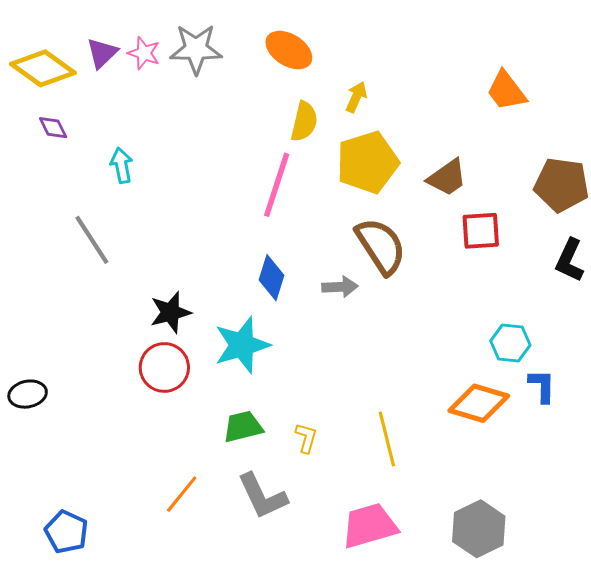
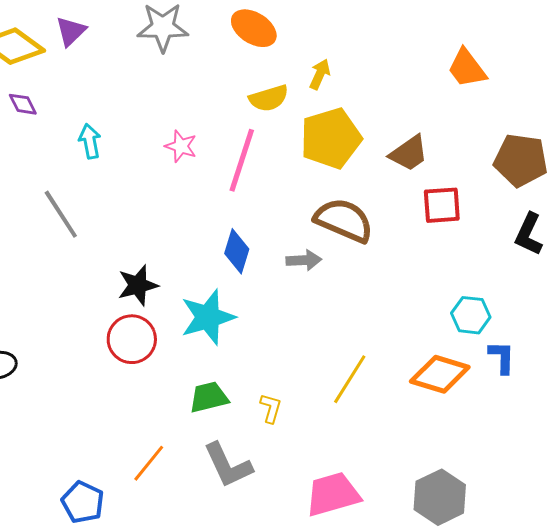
pink star: (144, 53) -> (181, 146), moved
yellow semicircle: (304, 121) -> (269, 98), turned 60
brown semicircle: (381, 246) -> (344, 220), turned -34
yellow line: (387, 439) -> (350, 379), moved, turned 46
blue pentagon: (66, 532) -> (83, 502), moved

